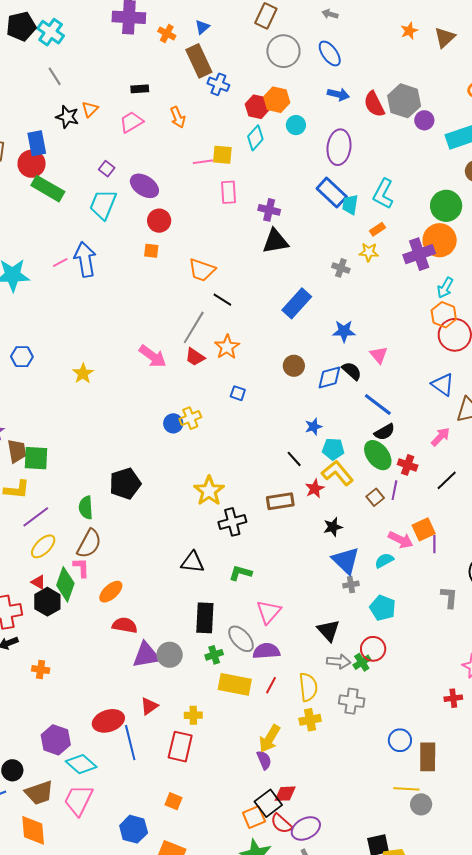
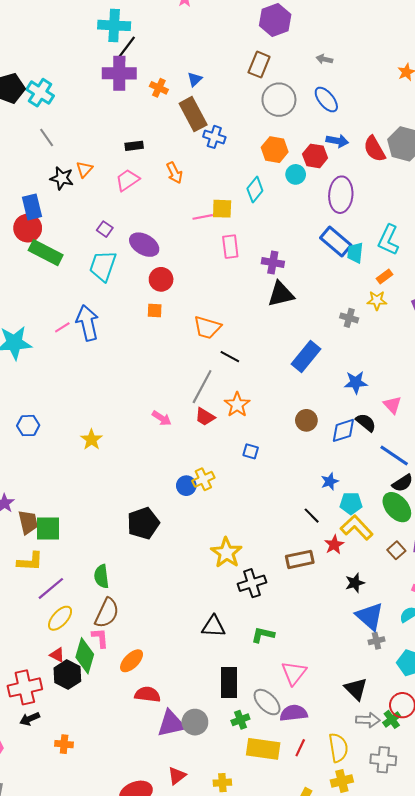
red hexagon: (257, 107) -> (315, 156), moved
pink arrow: (153, 356) -> (162, 418), size x0.7
black pentagon: (125, 484) -> (143, 523), moved

